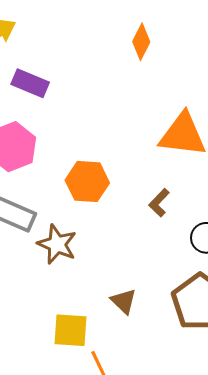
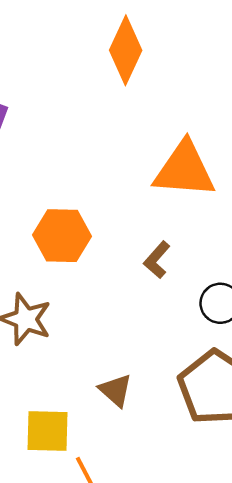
orange diamond: (141, 42) -> (126, 50), size x1.4

